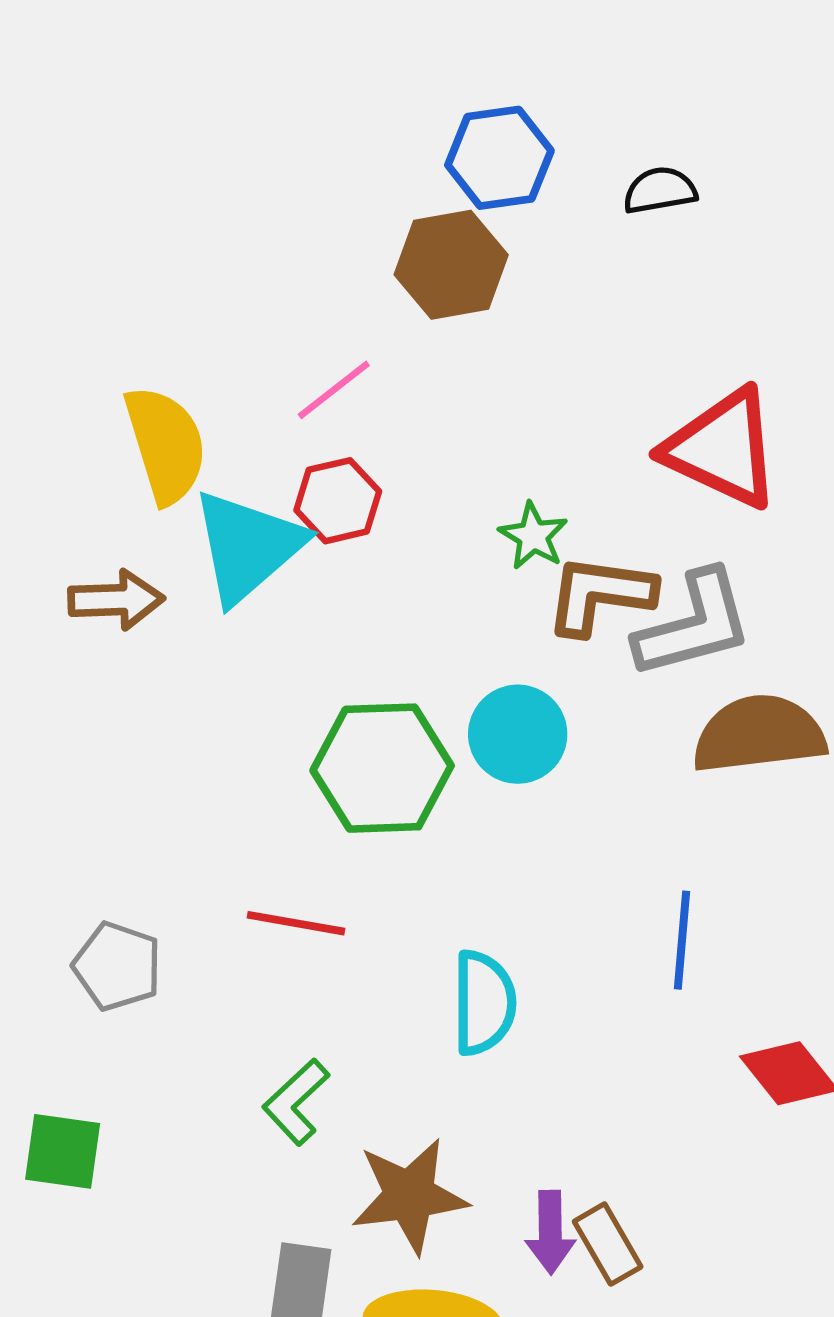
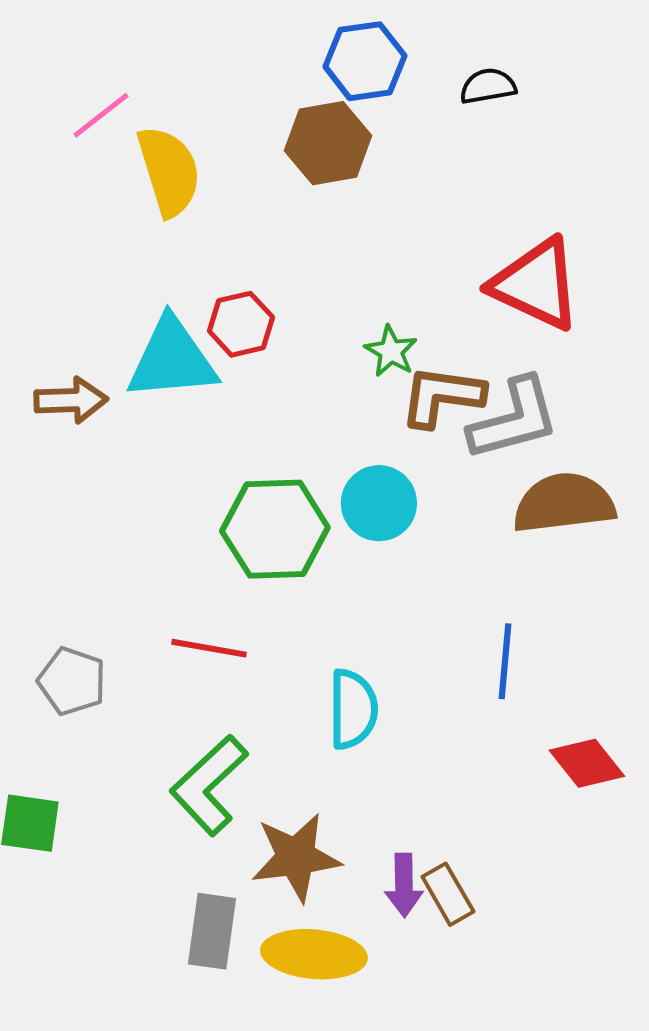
pink line: (334, 390) -> (101, 115), moved
yellow semicircle: (166, 445) -> (169, 171), moved
cyan triangle: (248, 546) -> (172, 359), turned 36
green L-shape: (296, 1102) -> (209, 785), size x1.5

